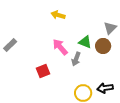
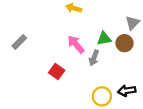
green triangle: (85, 42) -> (104, 39), turned -32
red square: (43, 71) -> (57, 71), turned -32

